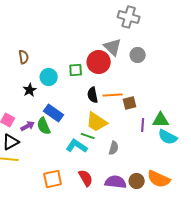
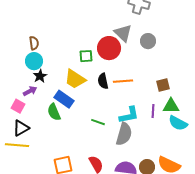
cyan circle: (49, 77) -> (34, 61), moved
brown square: (130, 103) -> (163, 85), moved
yellow trapezoid: (97, 122) -> (75, 79), moved
purple arrow: (28, 126) -> (30, 91), moved
cyan L-shape: (77, 146) -> (129, 115), moved, turned 135
gray semicircle: (114, 148) -> (124, 134), size x1.6

